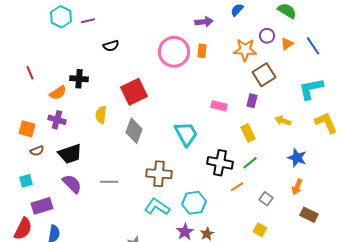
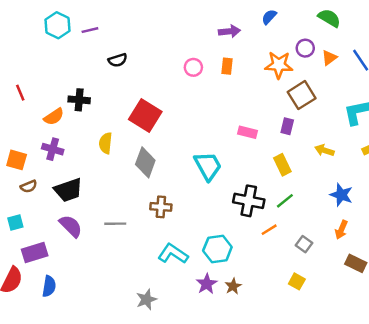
pink circle: (174, 52) -> (193, 67), size x0.5
red square: (134, 92) -> (145, 115), turned -32
brown cross: (159, 174) -> (161, 207), moved, size x0.7

